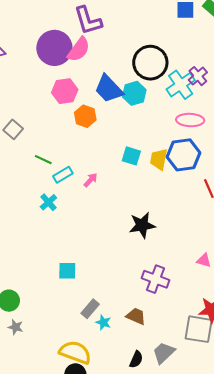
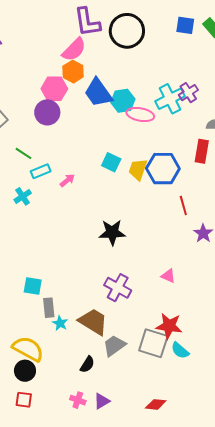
purple circle: (54, 48) -> (47, 112), moved, size x0.7
black circle: (150, 63) -> (127, 31), moved
orange hexagon: (85, 116) -> (73, 72), moved
pink ellipse: (190, 120) -> (140, 114), moved
cyan square: (67, 271) -> (33, 286), moved
gray rectangle: (90, 309) -> (49, 308), turned -54
brown trapezoid: (136, 316) -> (93, 322), size x1.5
gray trapezoid: (164, 353) -> (114, 346), moved

